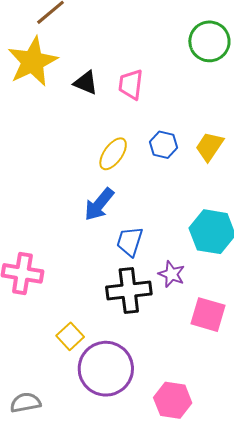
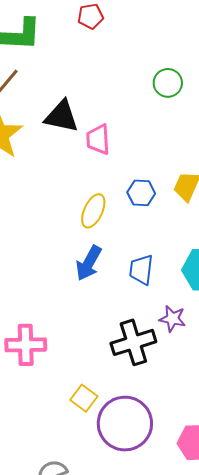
green circle: (209, 41) -> (168, 83), size x0.7
black triangle: (86, 83) -> (61, 116), moved, size x1.4
blue trapezoid: (130, 241) -> (141, 270), moved

